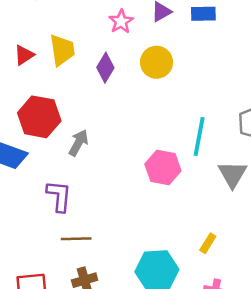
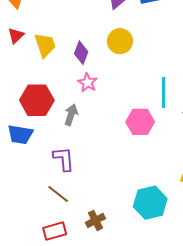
pink star: (121, 21) -> (88, 83), moved
red triangle: (24, 55) -> (16, 36), moved
brown line: (76, 239) -> (58, 194), moved, turned 50

